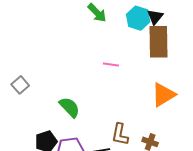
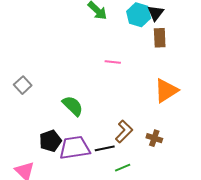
brown rectangle: (158, 42) -> (160, 38), size x0.6
brown L-shape: (120, 134) -> (124, 132), turned -145

